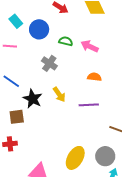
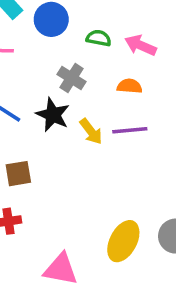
orange semicircle: (94, 77) -> (130, 86), moved
black star: (33, 99) -> (53, 115), moved
purple line: (89, 105) -> (130, 130), moved

